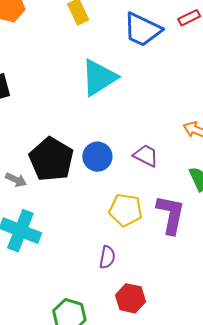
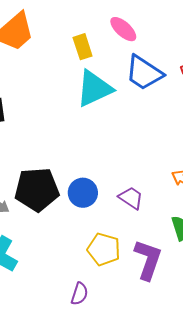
cyan triangle: (99, 78) -> (94, 89), moved
black pentagon: (51, 159) -> (37, 189), turned 30

